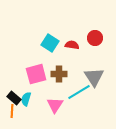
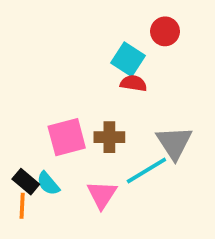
red circle: (95, 38) -> (165, 31), moved
cyan square: (50, 43) -> (128, 59), moved
cyan semicircle: (26, 99) -> (48, 184), turned -56

